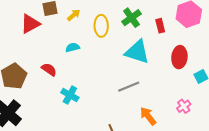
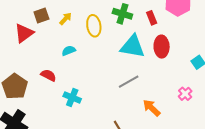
green cross: (131, 18) -> (122, 14), turned -30
red ellipse: (179, 57) -> (162, 47), moved

